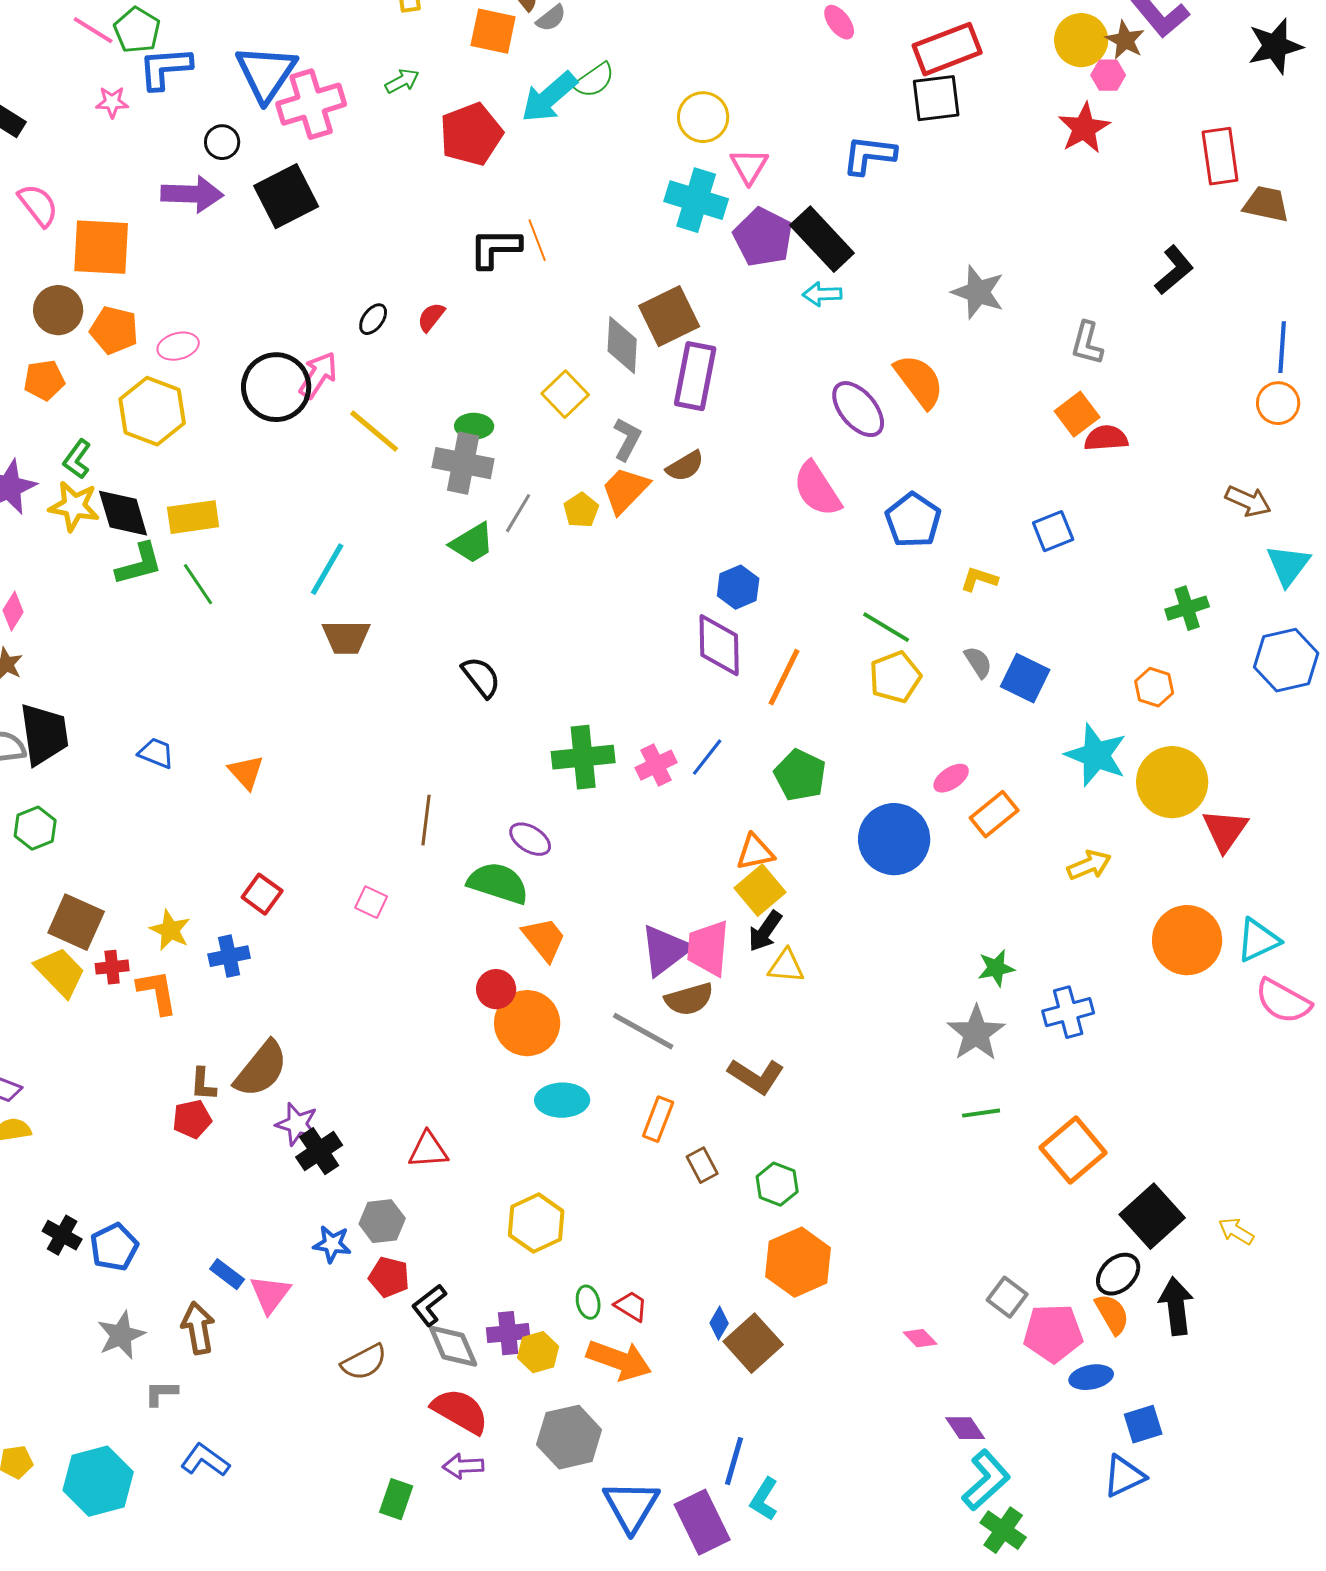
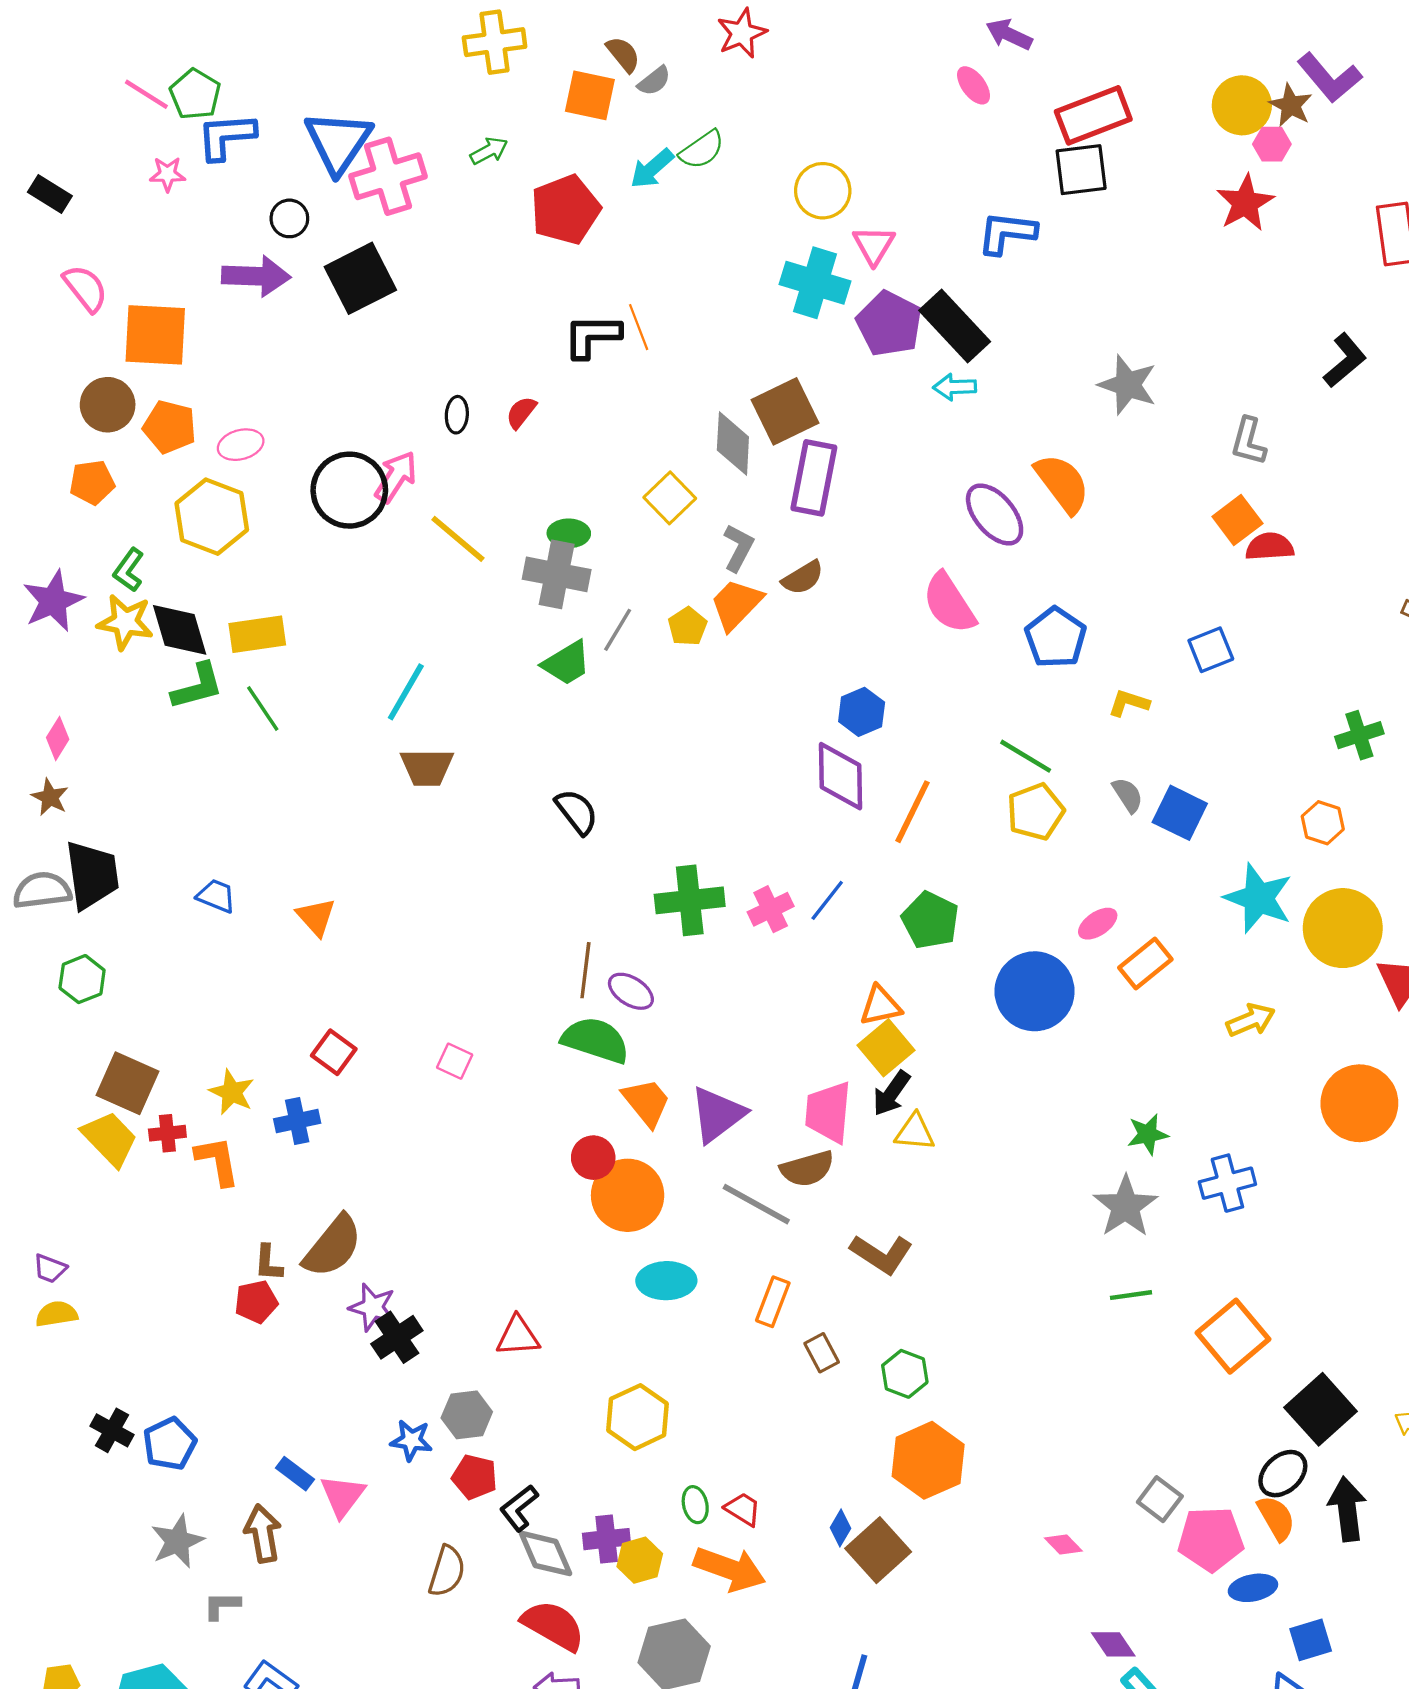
cyan arrow: (549, 97) -> (652, 169), size x0.7
black ellipse: (373, 319) -> (457, 415), turned -32
brown line: (426, 820) -> (585, 970), moved
purple triangle: (665, 950) -> (717, 1114), moved
brown semicircle: (364, 1362) -> (447, 1571), turned -45

